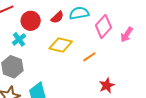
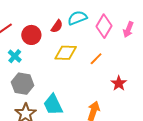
cyan cross: (19, 39) -> (15, 56), moved

